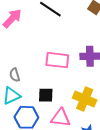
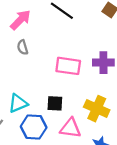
gray semicircle: (15, 75) -> (23, 47), moved

